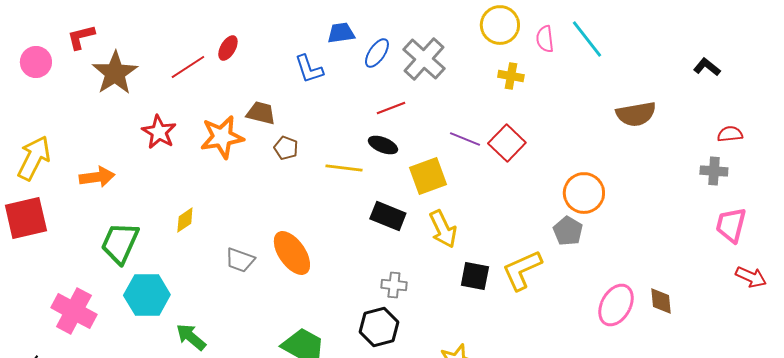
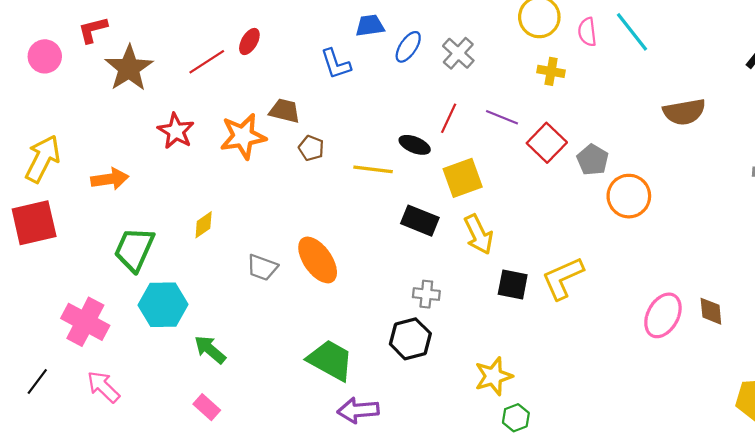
gray cross: (424, 59) -> (458, 53), size x0.7
red line: (391, 108) -> (449, 118), moved, turned -44
purple line: (465, 139) -> (502, 117), moved
gray pentagon: (568, 231) -> (593, 160), moved

